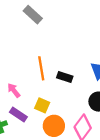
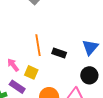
yellow square: (42, 105) -> (31, 72), moved

